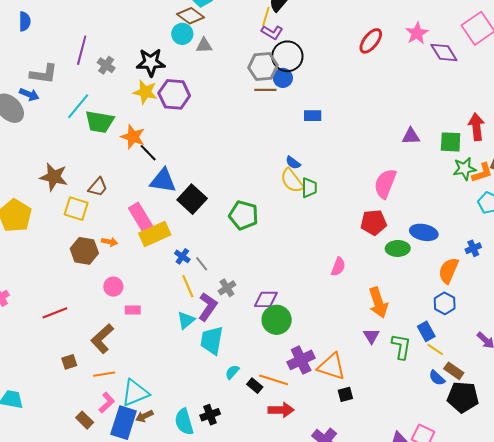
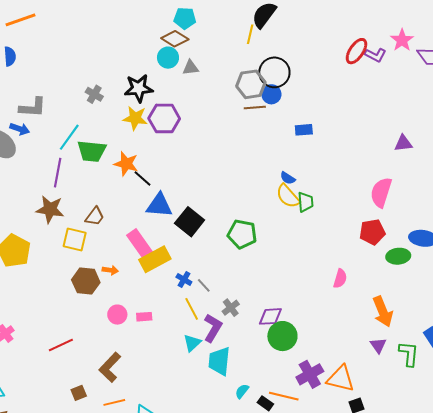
purple L-shape: (272, 32) -> (375, 55), moved
purple line: (82, 50) -> (58, 173), moved
pink rectangle: (133, 310) -> (144, 317), moved

